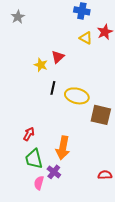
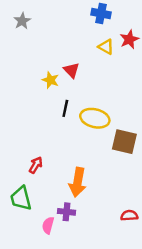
red triangle: (58, 57) -> (71, 70), turned -32
green trapezoid: (34, 159) -> (21, 198), moved
purple cross: (54, 172) -> (67, 212), turned -32

